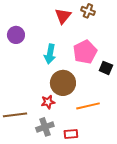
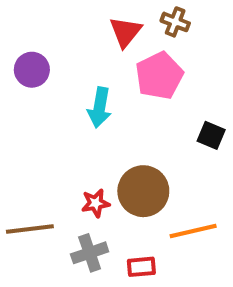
pink pentagon: (85, 52) -> (159, 76), moved
brown circle: (63, 83) -> (143, 191), moved
orange line: (88, 106) -> (193, 231), moved

